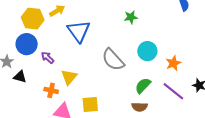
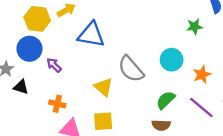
green star: (131, 17) -> (195, 27), moved
blue triangle: (79, 31) -> (91, 35), turned -45
yellow triangle: (69, 77) -> (104, 87), moved, turned -30

